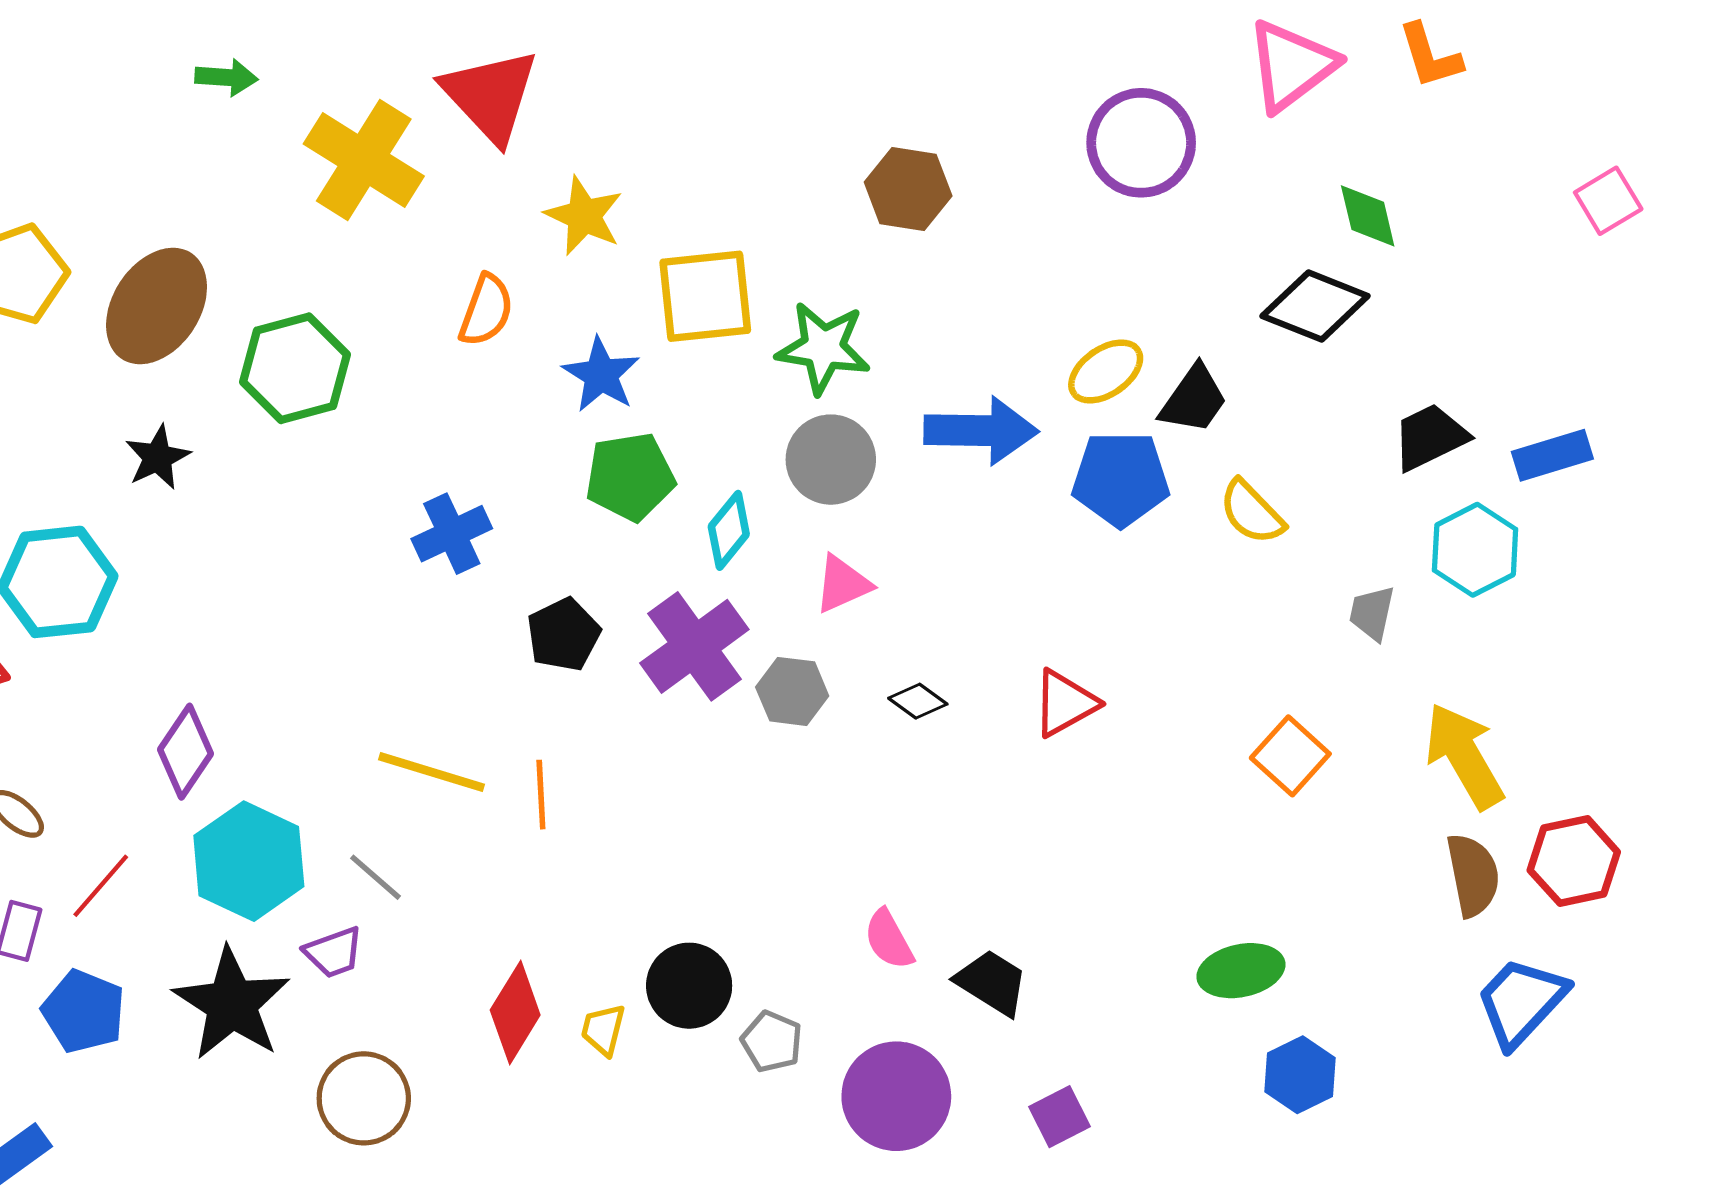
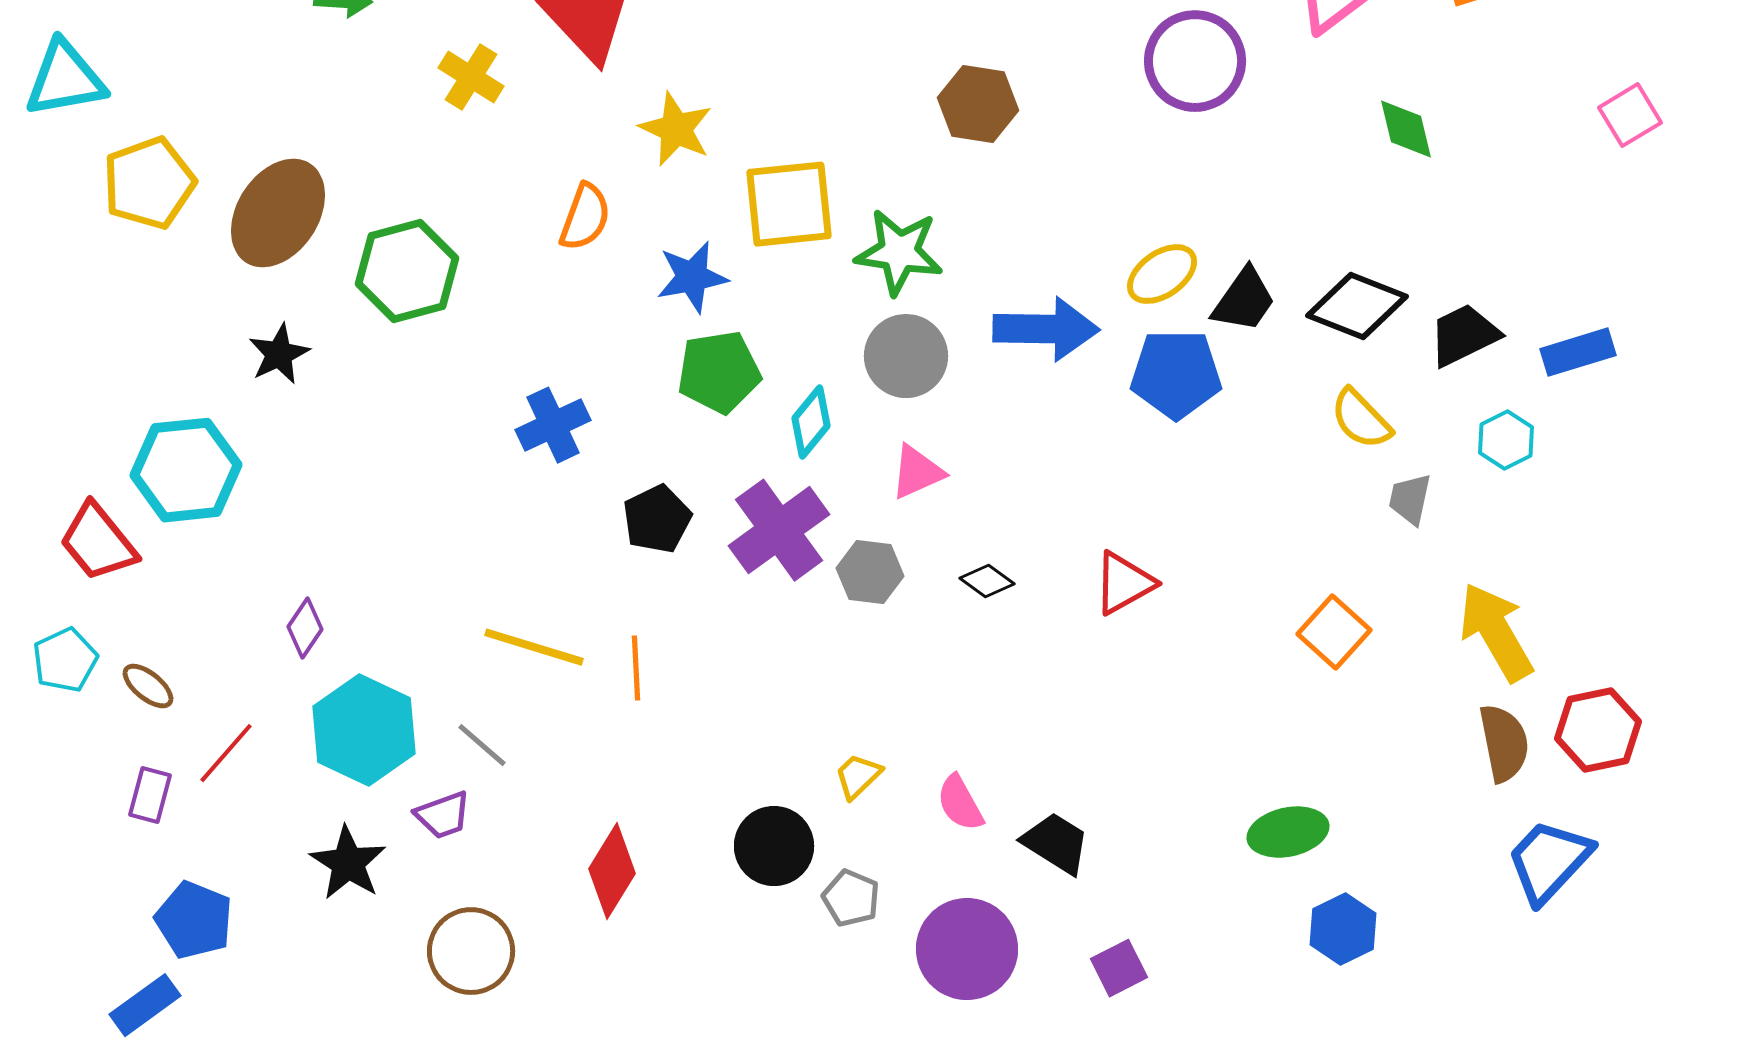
yellow cross: (364, 160) -> (471, 77), size x0.6
black diamond: (1315, 306) -> (1357, 306), moved
blue star: (601, 375) -> (692, 277), turned 30
yellow semicircle: (1252, 512) -> (1361, 419), moved
cyan hexagon: (1475, 550) -> (1506, 440), size x0.7
purple diamond: (186, 752) -> (305, 628), size x0.7
black star: (232, 1004) -> (348, 863), size x0.7
blue pentagon: (84, 1011) -> (194, 920), moved
yellow trapezoid: (603, 1030) -> (858, 776), moved, turned 32

